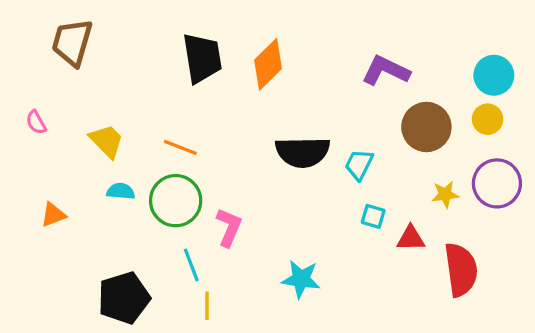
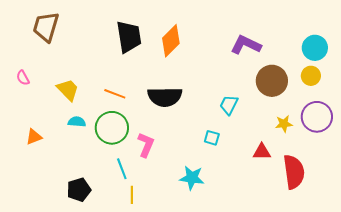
black semicircle: (303, 152) -> (165, 97), moved
cyan square: (373, 216) -> (212, 138), moved
black pentagon: (124, 298) -> (79, 190), size x0.7

